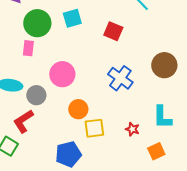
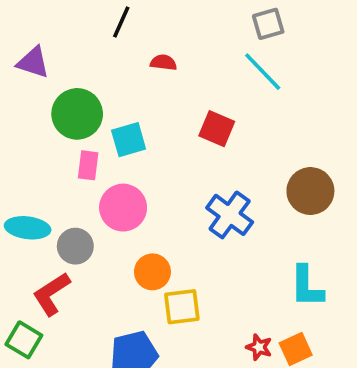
cyan square: (72, 18) -> (129, 140), moved
pink rectangle: (28, 48) -> (88, 165), moved
red star: (132, 129) -> (259, 347), moved

